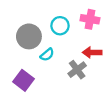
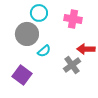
pink cross: (90, 19) -> (73, 19), moved
cyan circle: (60, 26) -> (39, 13), moved

